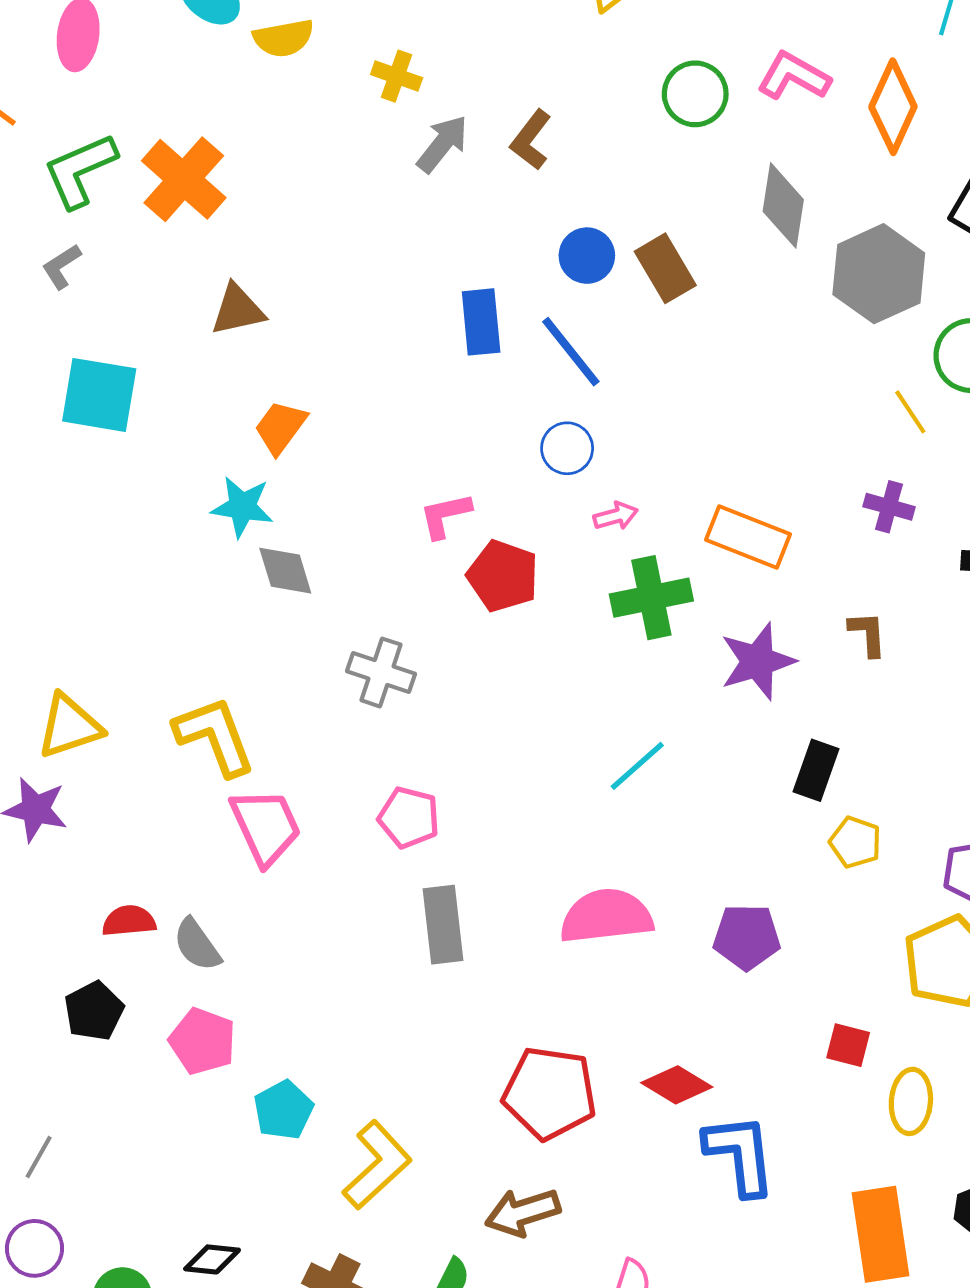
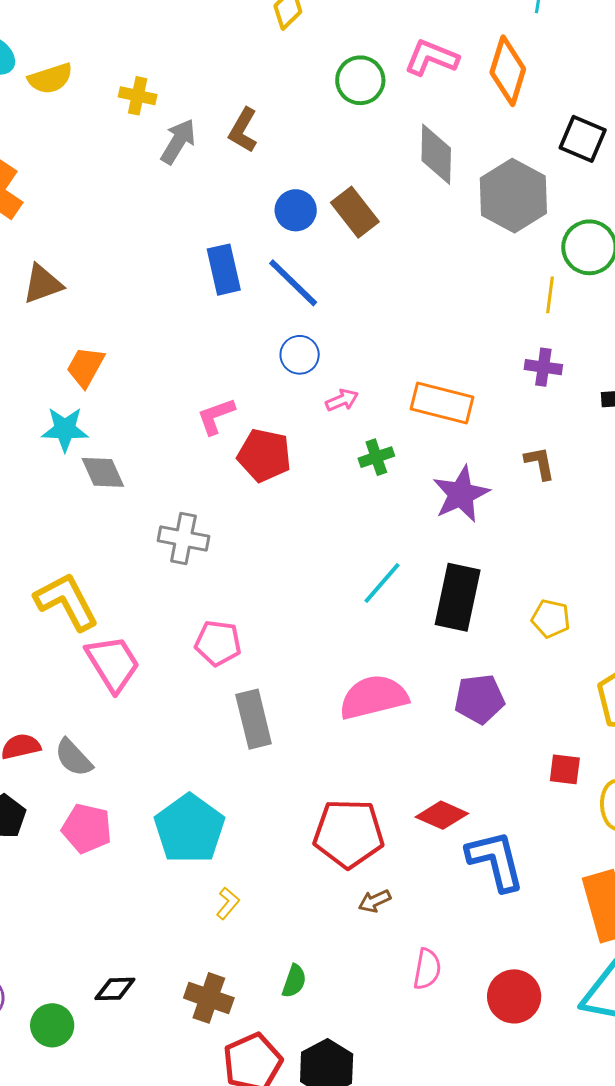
yellow line: (910, 412) -> (550, 295), turned 48
green cross: (651, 598) -> (376, 457), size x0.6
black rectangle: (816, 770) -> (458, 597), moved, size x1.5
cyan pentagon: (283, 1110) -> (189, 829), moved, size x1.6
yellow L-shape: (377, 1165) -> (228, 903), size x0.5
brown arrow: (523, 1212) -> (375, 901), moved, size x0.6

